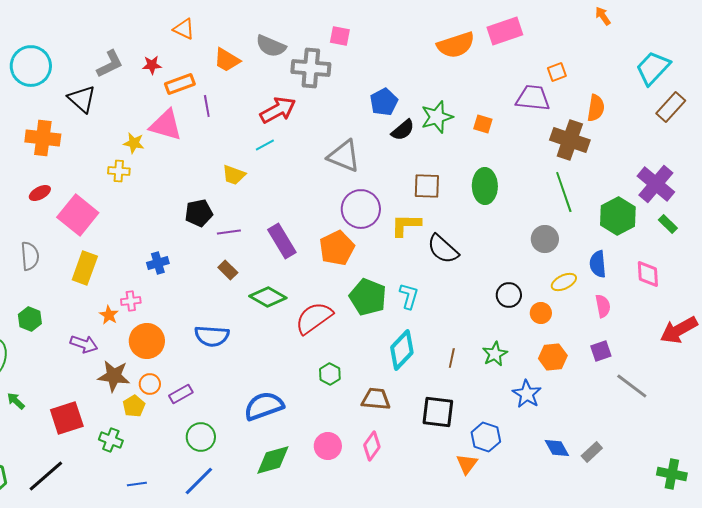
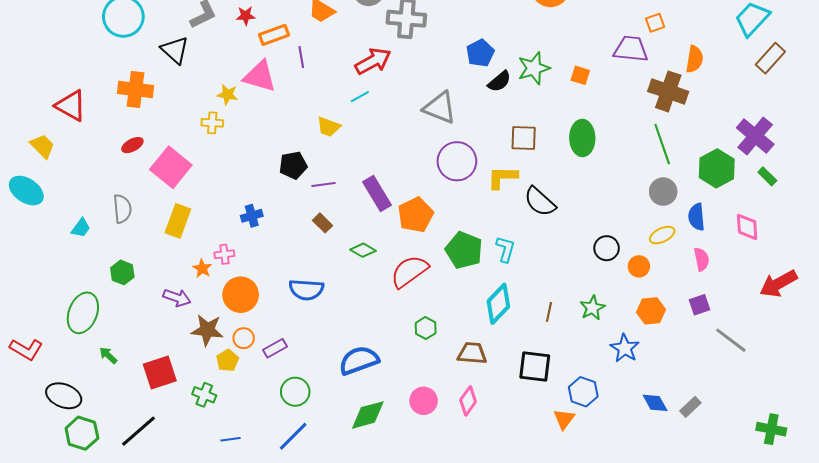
gray circle: (545, 239) -> (663, 192), moved
orange pentagon: (337, 248) -> (415, 215), moved
green diamond: (268, 297) -> (363, 250), size x0.7

